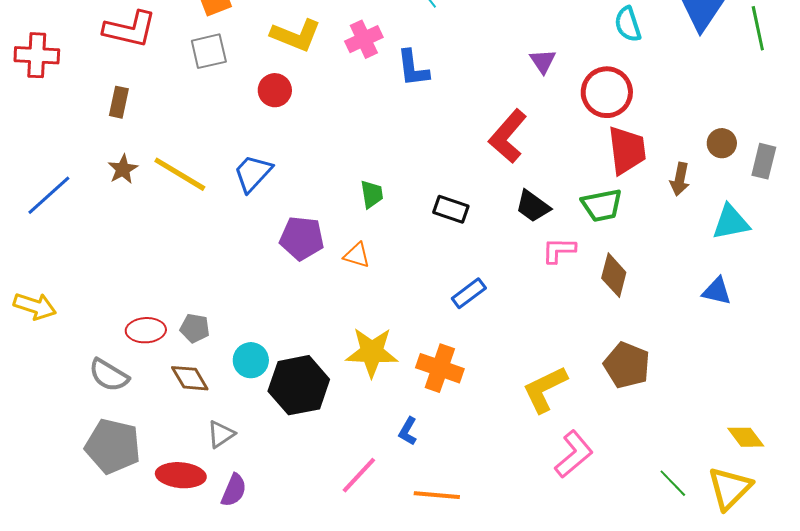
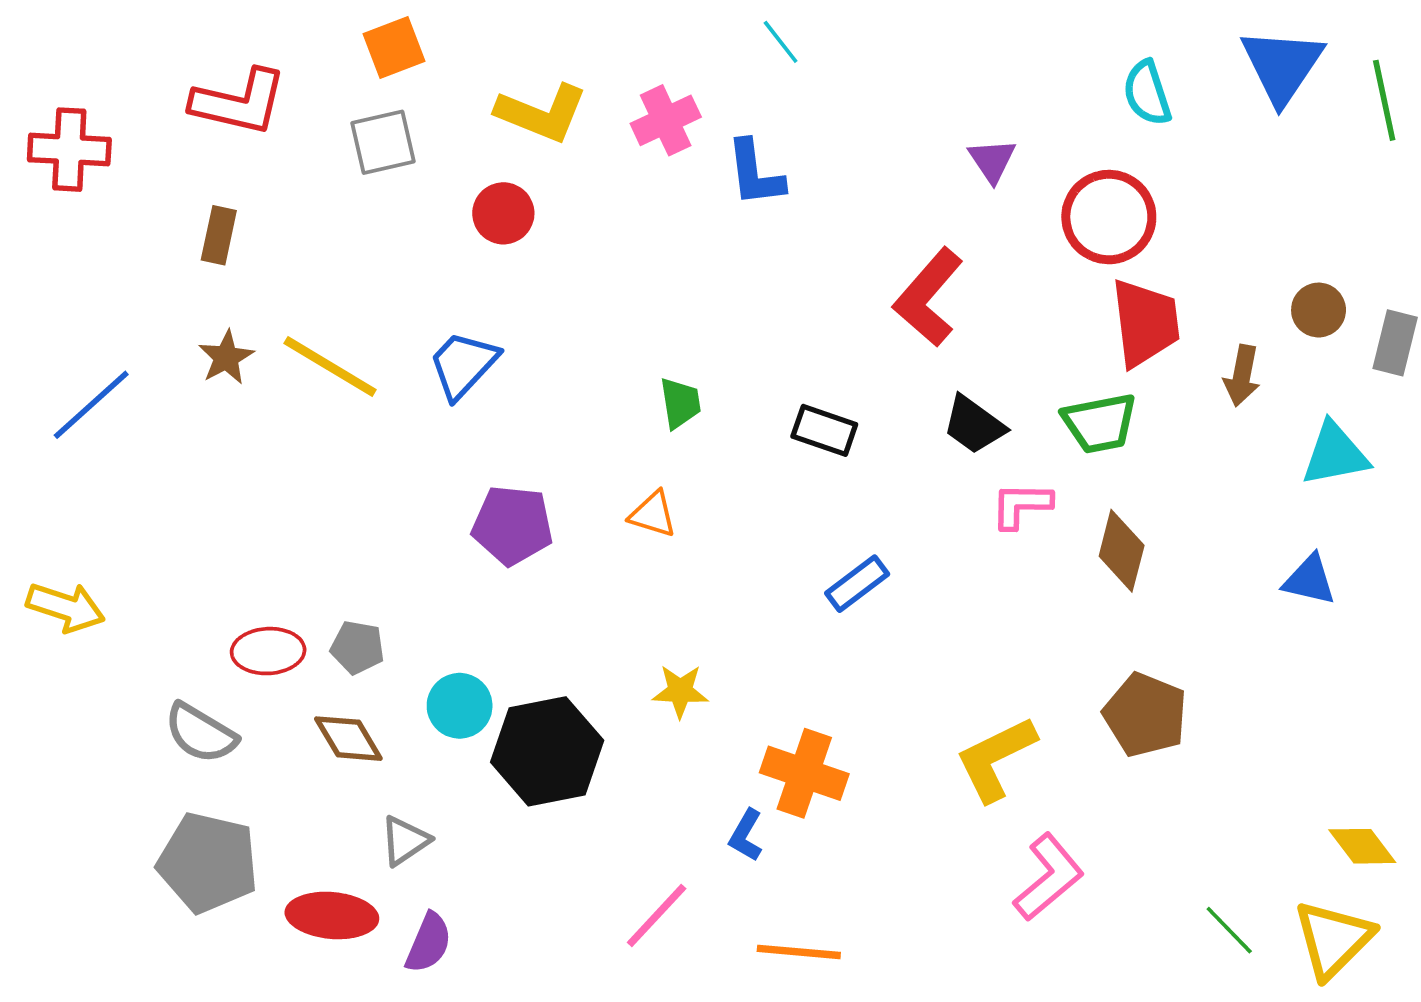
purple pentagon: (302, 238) -> (512, 525), moved
yellow star: (372, 352) -> (680, 691), size x0.6
orange cross: (440, 368) -> (804, 773), moved

